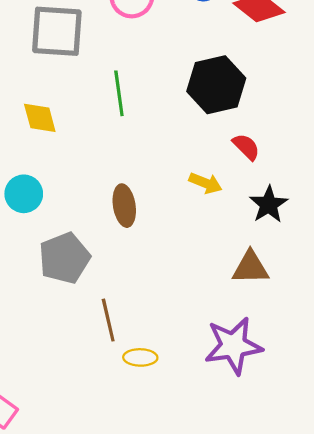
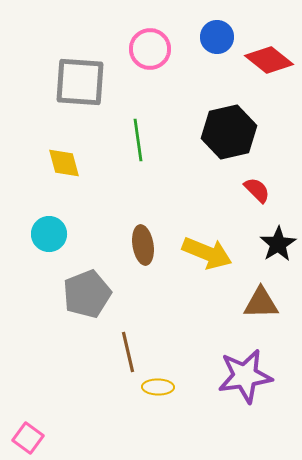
yellow arrow: (206, 183) -> (207, 253), moved, size x1.6

